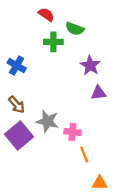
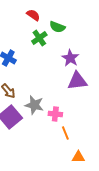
green cross: (53, 42) -> (39, 38), turned -35
purple triangle: (98, 93) -> (77, 81), size x1.5

